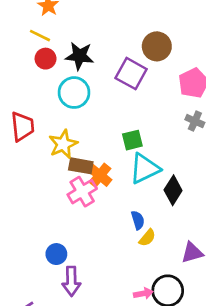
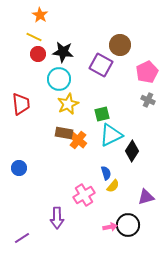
yellow star: (63, 144) -> (68, 104), moved
pink cross: (82, 192) -> (84, 195), moved
blue circle: (56, 254) -> (19, 168), moved

